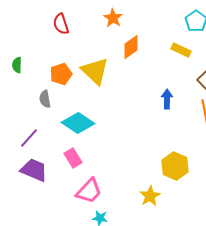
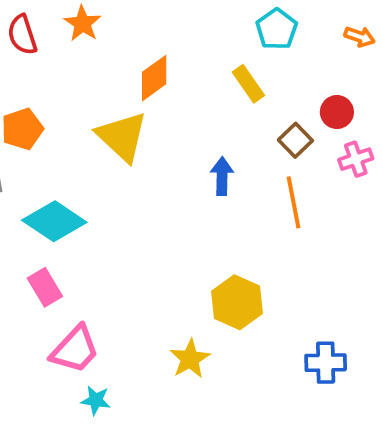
orange star: (113, 18) -> (83, 23), moved
yellow rectangle: (181, 50) -> (248, 84), turned 30
yellow triangle: (95, 71) -> (122, 137), moved

